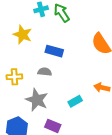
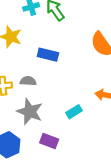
gray semicircle: (45, 72) -> (28, 81), moved

